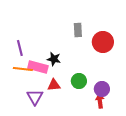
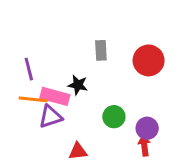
gray rectangle: (78, 30) -> (101, 50), moved
red triangle: (54, 85) -> (78, 151), moved
purple triangle: (35, 97) -> (50, 117), moved, turned 42

